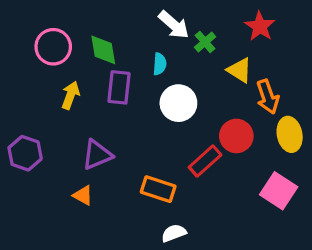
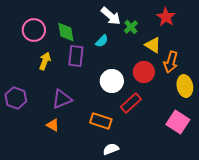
cyan semicircle: (160, 64) -> (102, 41), turned 40
orange arrow: (268, 97) -> (171, 62), turned 35
white circle: (178, 103) -> (112, 81), moved
red circle: (236, 136) -> (144, 72), moved

